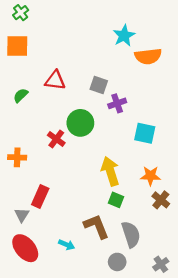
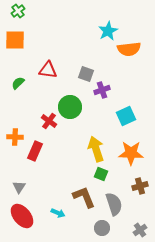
cyan square: (145, 133) -> (126, 116), turned -36
orange star: (150, 176) -> (131, 153), size x1.4
red rectangle: (40, 196) -> (35, 151), moved
brown cross: (161, 200) -> (140, 186), moved, turned 35

